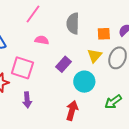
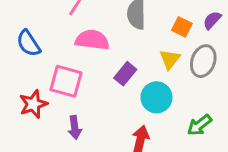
orange square: (104, 34) -> (182, 27), turned 32
pink semicircle: (42, 40) -> (92, 40), size x1.6

